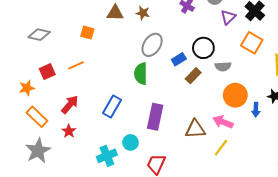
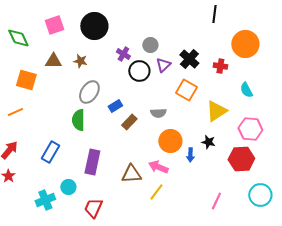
orange square: (87, 33) -> (26, 80), size x1.5
black circle: (203, 48) -> (139, 71), moved

